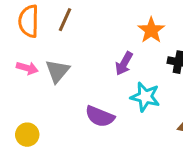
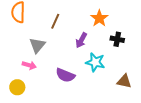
brown line: (65, 20) -> (55, 21), moved
pink arrow: (27, 68) -> (29, 65), moved

